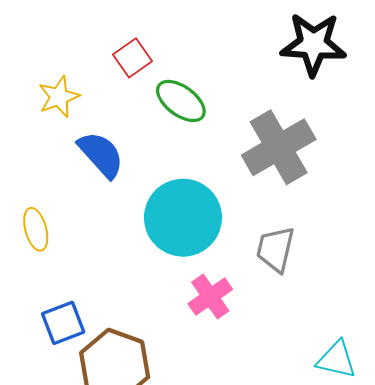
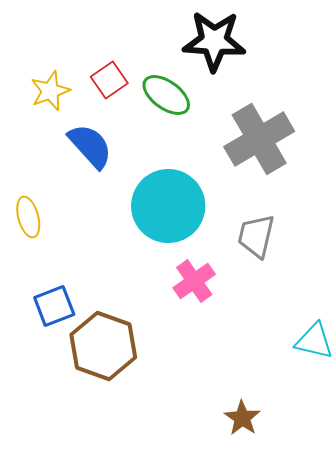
black star: (313, 44) -> (214, 41), moved
red square: (133, 58) -> (109, 80), moved

